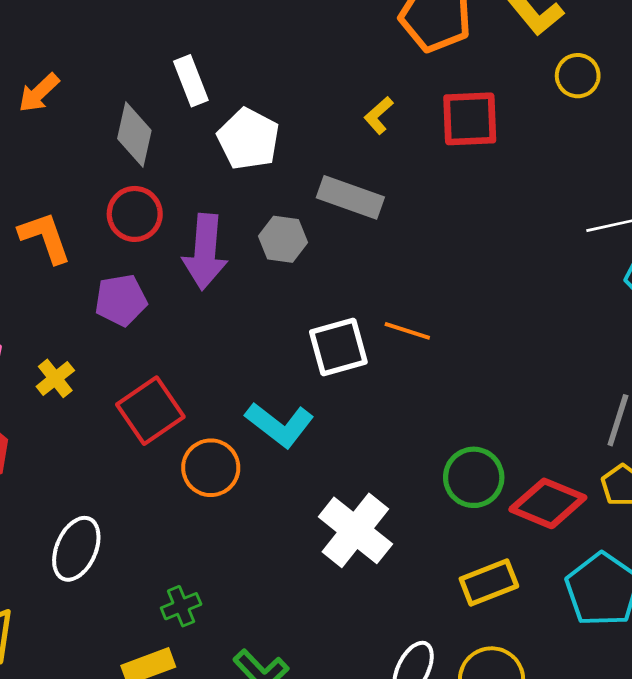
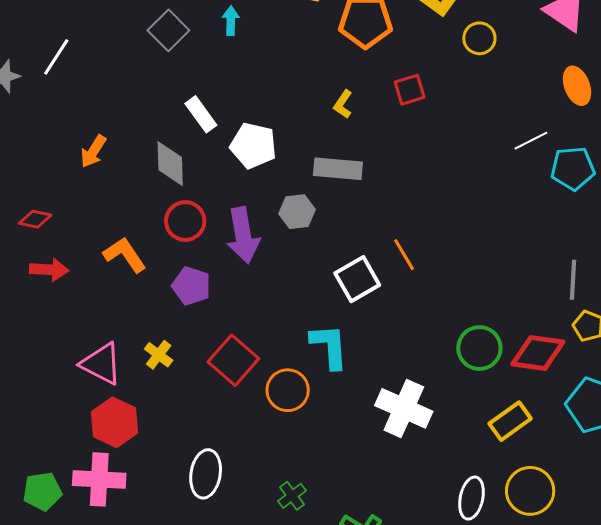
red square: (470, 119) -> (410, 90), size x0.7
purple pentagon: (121, 300) -> (191, 286), turned -30
orange line: (407, 331) -> (404, 255), turned 56
cyan L-shape: (280, 425) -> (329, 346), turned -117

